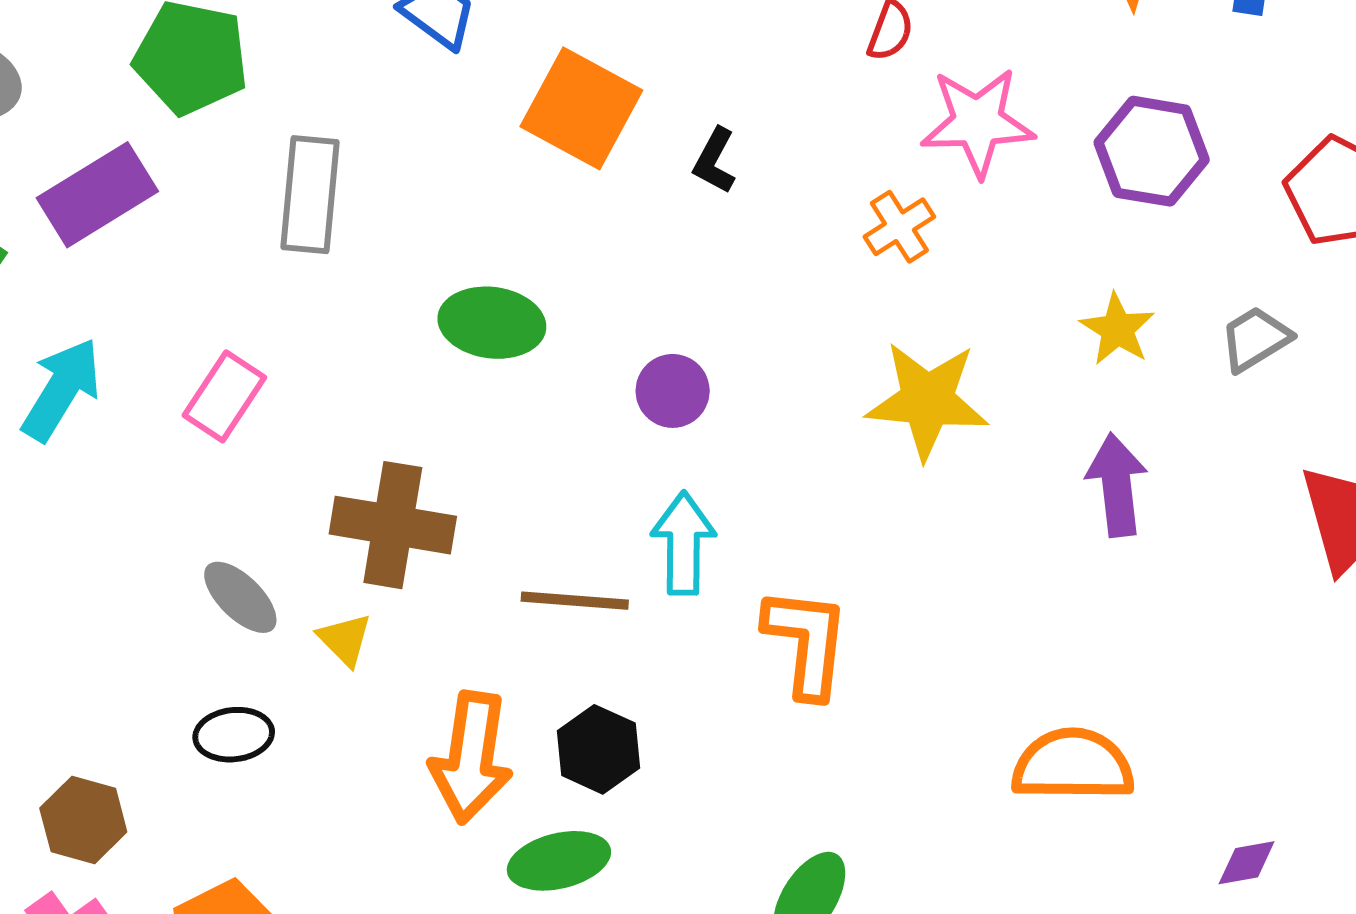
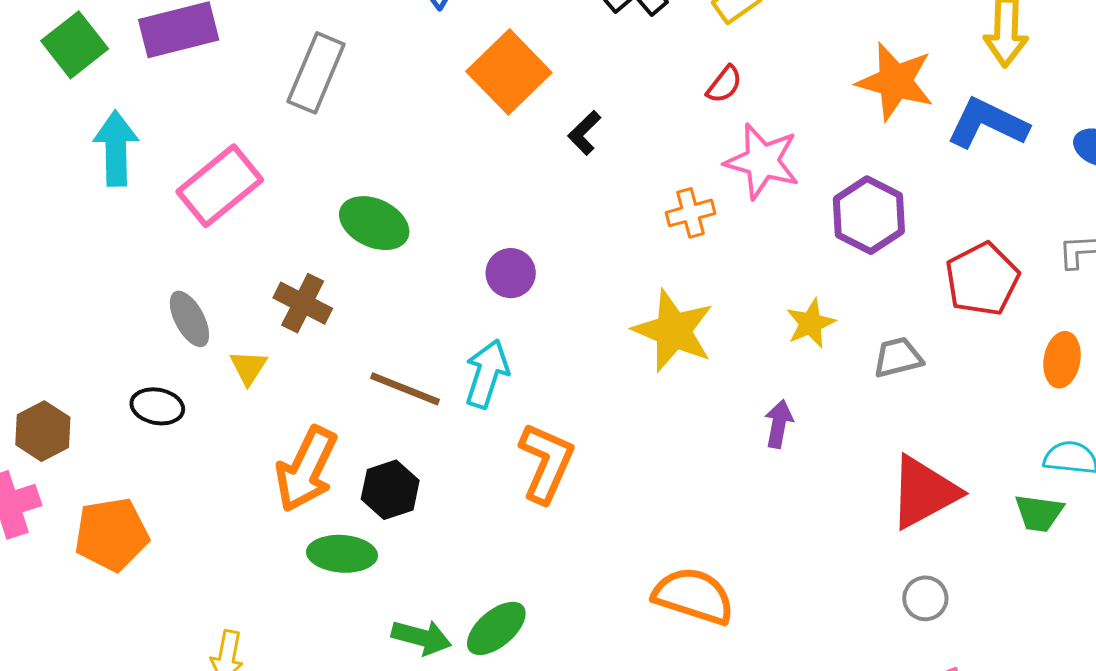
green ellipse: (492, 323) -> (374, 223), moved
cyan arrow: (61, 389) -> (116, 148), turned -50
pink rectangle: (224, 396) -> (220, 186), size x1.4
purple arrow: (1117, 485) -> (779, 424), size x0.7
brown cross: (393, 525) -> (303, 303), size x0.7

